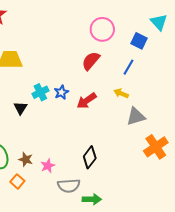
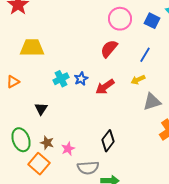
blue square: (139, 41) -> (152, 21), moved
yellow arrow: (121, 93) -> (138, 80), turned -48
black triangle: (20, 108) -> (41, 109), moved
orange square: (17, 181) -> (39, 164), size x1.5

